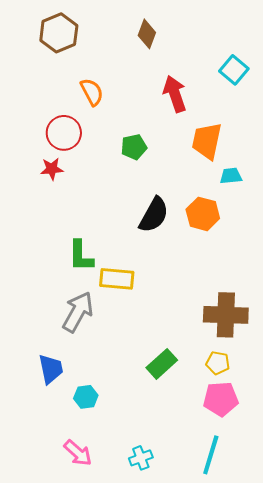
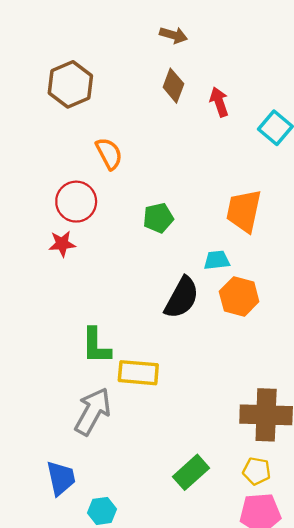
red arrow: (175, 94) -> (219, 102), moved, size x0.7
cyan trapezoid: (231, 176) -> (217, 260), moved

